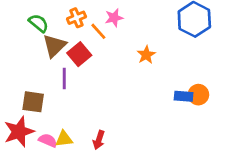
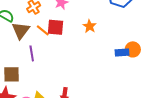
orange line: (98, 31) -> (43, 30), moved
red square: (79, 54) -> (55, 27), moved, turned -36

